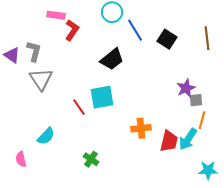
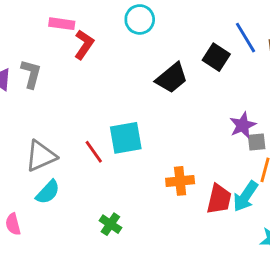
blue line: (135, 30) -> (245, 38), moved
black trapezoid: (112, 59) -> (172, 78), moved
gray triangle: (41, 79) -> (41, 156), moved, turned 40

